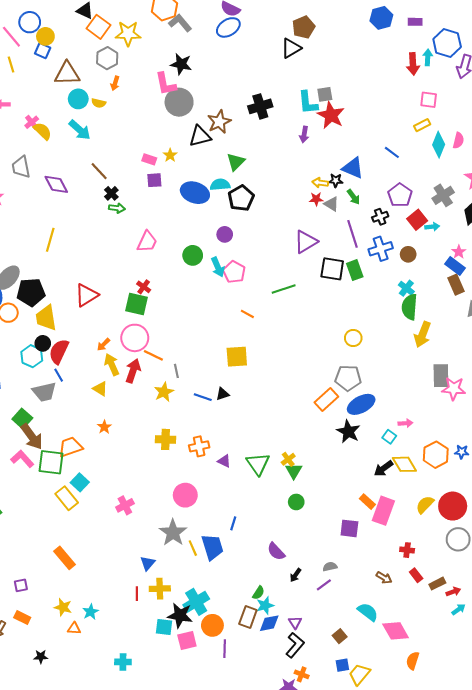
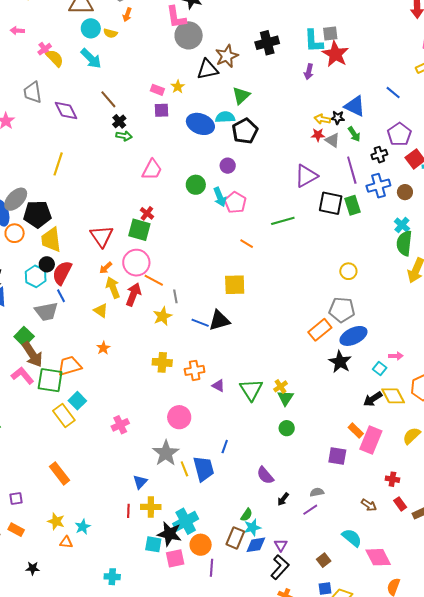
red triangle: (87, 295) -> (102, 236), moved, turned -35
black triangle: (223, 394) -> (219, 321), size x1.6

